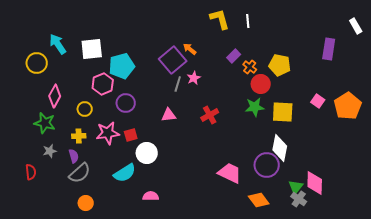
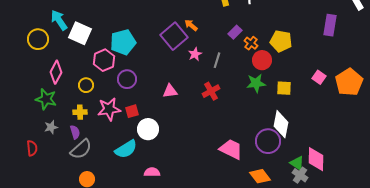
white square: (92, 49) -> (80, 33), moved, turned 30
gray line: (178, 84) -> (217, 60), moved
yellow square: (283, 112) -> (284, 88), size x0.7
green triangle: (296, 187) -> (297, 163), turned -35

